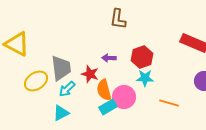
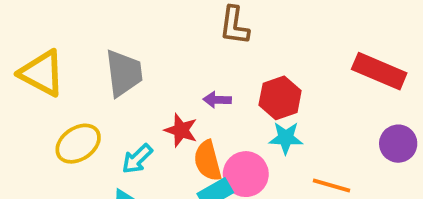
gray trapezoid: (61, 68) -> (124, 73), moved

